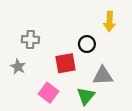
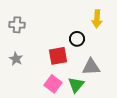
gray cross: (30, 40) -> (17, 25), moved
pink square: (48, 93) -> (53, 84), moved

